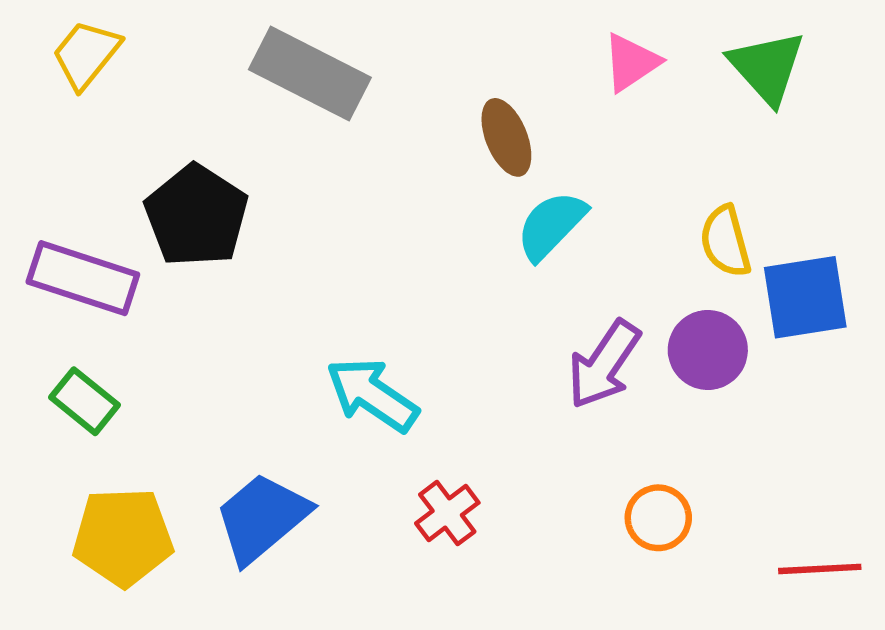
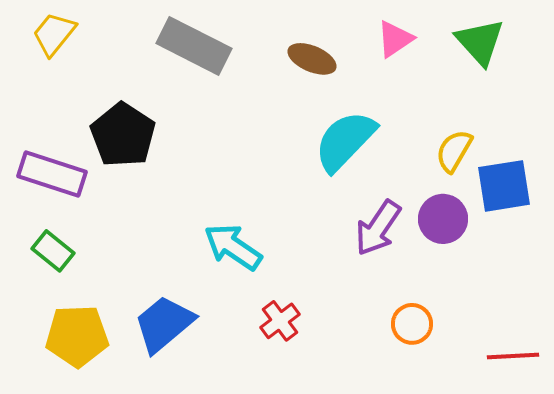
brown ellipse: (506, 137) -> (312, 59), moved, turned -45
cyan semicircle: (551, 225) -> (345, 141), size x1.4
yellow semicircle: (725, 241) -> (454, 151), turned 45

